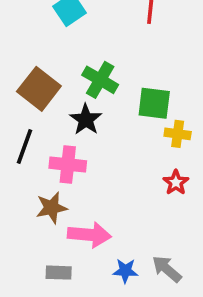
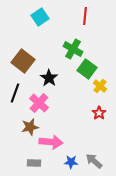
green cross: (100, 80) -> (73, 49), moved
green square: (154, 103) -> (87, 69), turned 30
yellow cross: (178, 134) -> (100, 86), turned 32
pink cross: (68, 164) -> (39, 103), turned 36

